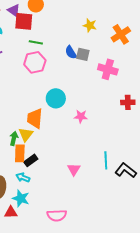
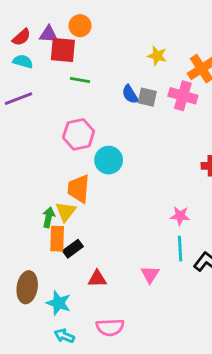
purple triangle: (14, 10) -> (49, 34), turned -32
pink hexagon: (35, 62) -> (79, 134), moved
pink cross: (108, 69) -> (183, 96), moved
pink star: (81, 116) -> (180, 216), moved
pink triangle: (74, 169) -> (150, 274), moved
cyan arrow: (23, 177) -> (64, 336), moved
red triangle: (11, 212) -> (97, 279), moved

